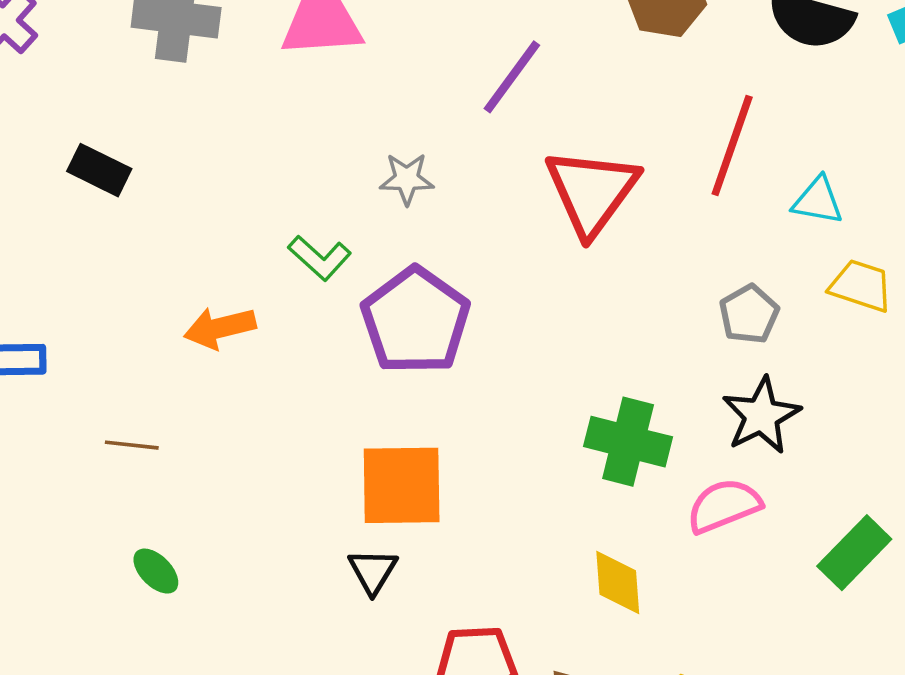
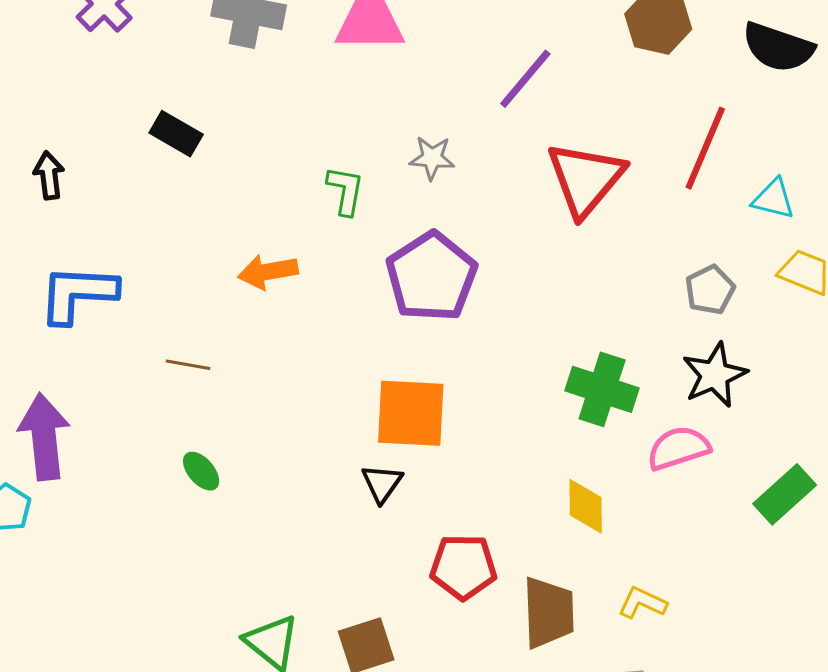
green L-shape: (320, 258) -> (345, 191), moved, turned -126

